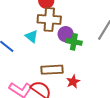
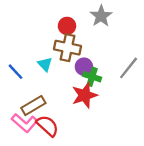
brown rectangle: (52, 70) -> (33, 106), moved, turned -35
red star: (73, 82) -> (85, 95), moved, size x1.6

